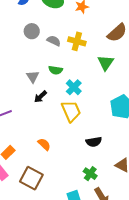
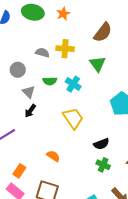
gray circle: (32, 31) -> (18, 70), moved
cyan cross: (74, 87) -> (73, 84), moved
black arrow: (40, 97) -> (30, 111), moved
green cross: (90, 174) -> (103, 165), moved

